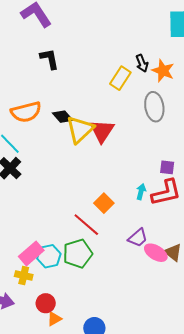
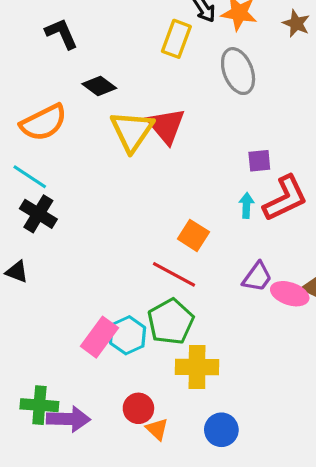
black diamond: (63, 117) -> (99, 86), moved
purple square: (167, 167) -> (259, 161), moved
yellow cross: (24, 276) -> (197, 367), moved, size x1.5
orange triangle: (54, 319) -> (157, 429), turned -35

